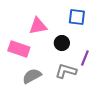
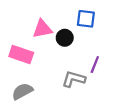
black circle: (62, 43) -> (65, 38), moved
gray semicircle: (32, 76) -> (22, 91), moved

